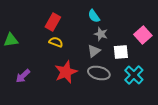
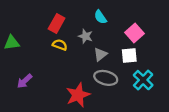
gray star: (101, 34) -> (85, 36), moved
pink square: (143, 35) -> (135, 33), moved
red star: (66, 72) -> (78, 95), moved

